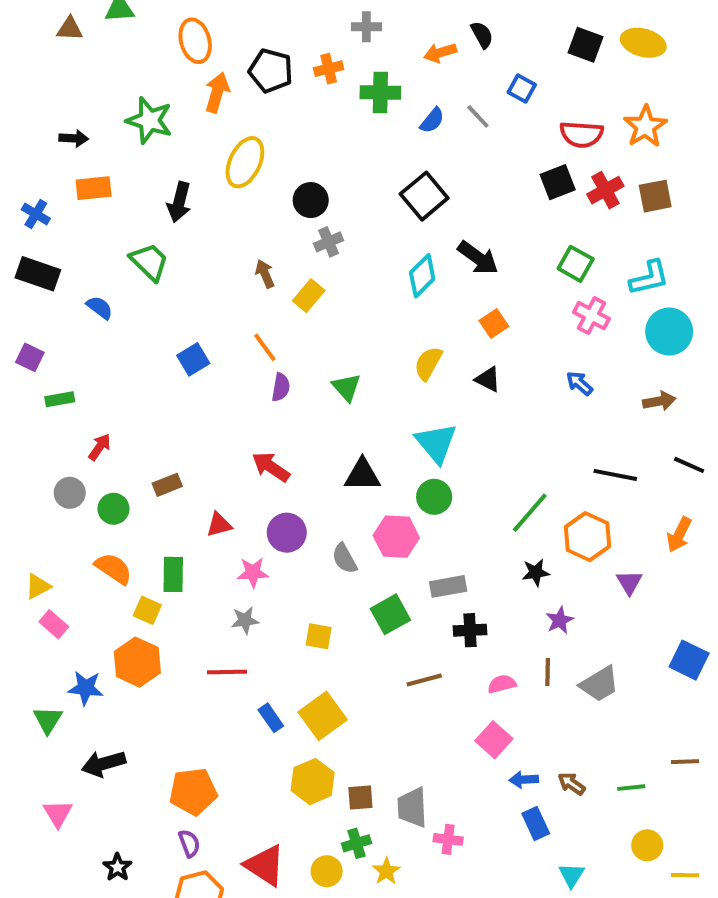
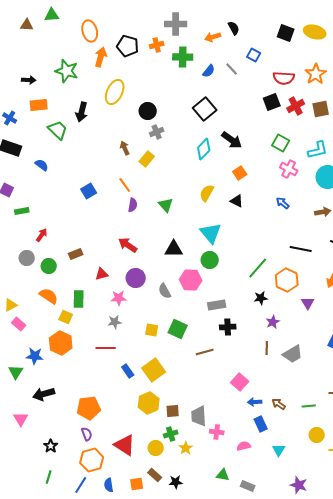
gray cross: (366, 27) -> (176, 24), size x1.5
green trapezoid: (149, 262) -> (58, 130), moved
green square: (390, 614) -> (178, 329), moved, turned -36
pink semicircle: (502, 684) -> (244, 446), moved

